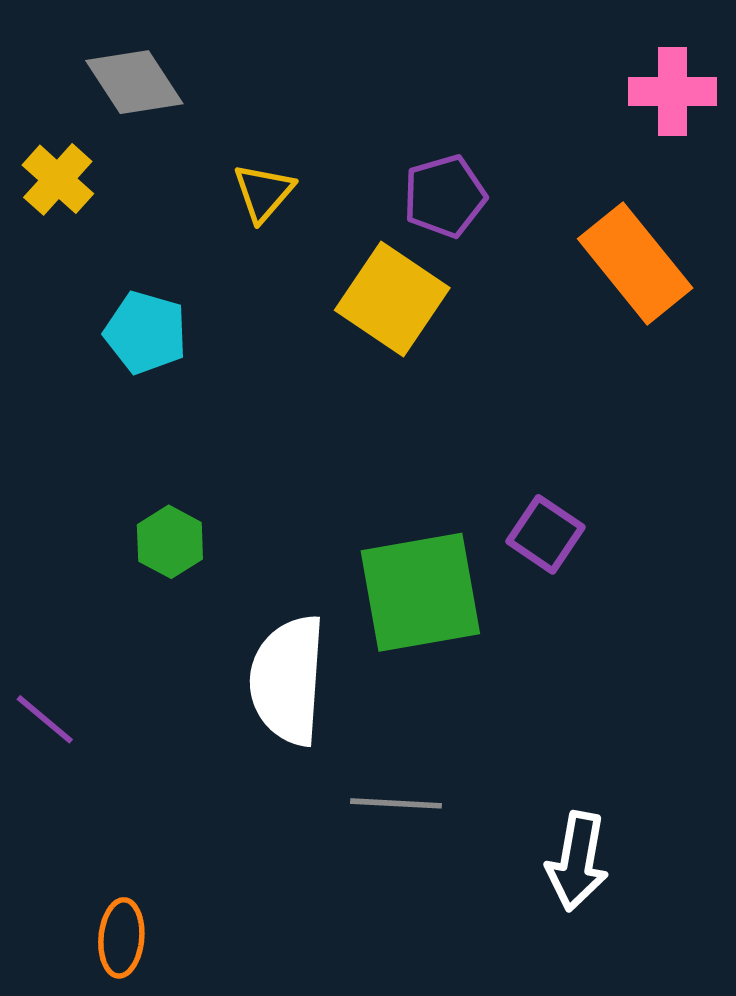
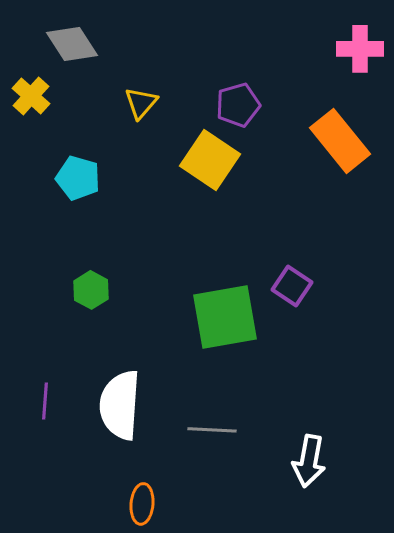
white semicircle: (288, 680) -> (120, 405), moved
purple line: (45, 719) -> (45, 401), moved, turned 54
orange ellipse: (121, 938) -> (142, 504), moved

